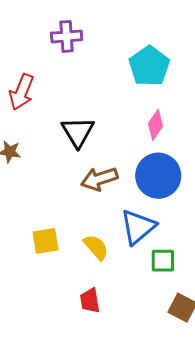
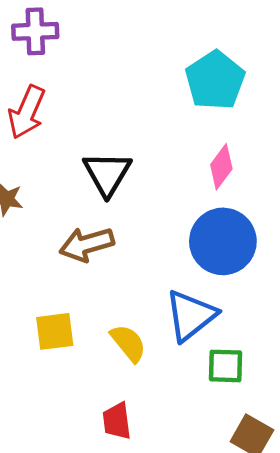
purple cross: (67, 36) -> (35, 31), moved
brown arrow: (99, 179) -> (87, 244), moved

